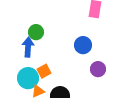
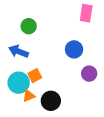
green circle: (36, 32) -> (29, 26), moved
blue arrow: (28, 47) -> (19, 51), turned -72

